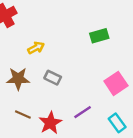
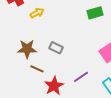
yellow arrow: (36, 48) -> (37, 13), moved
brown line: (23, 114) -> (37, 69), moved

